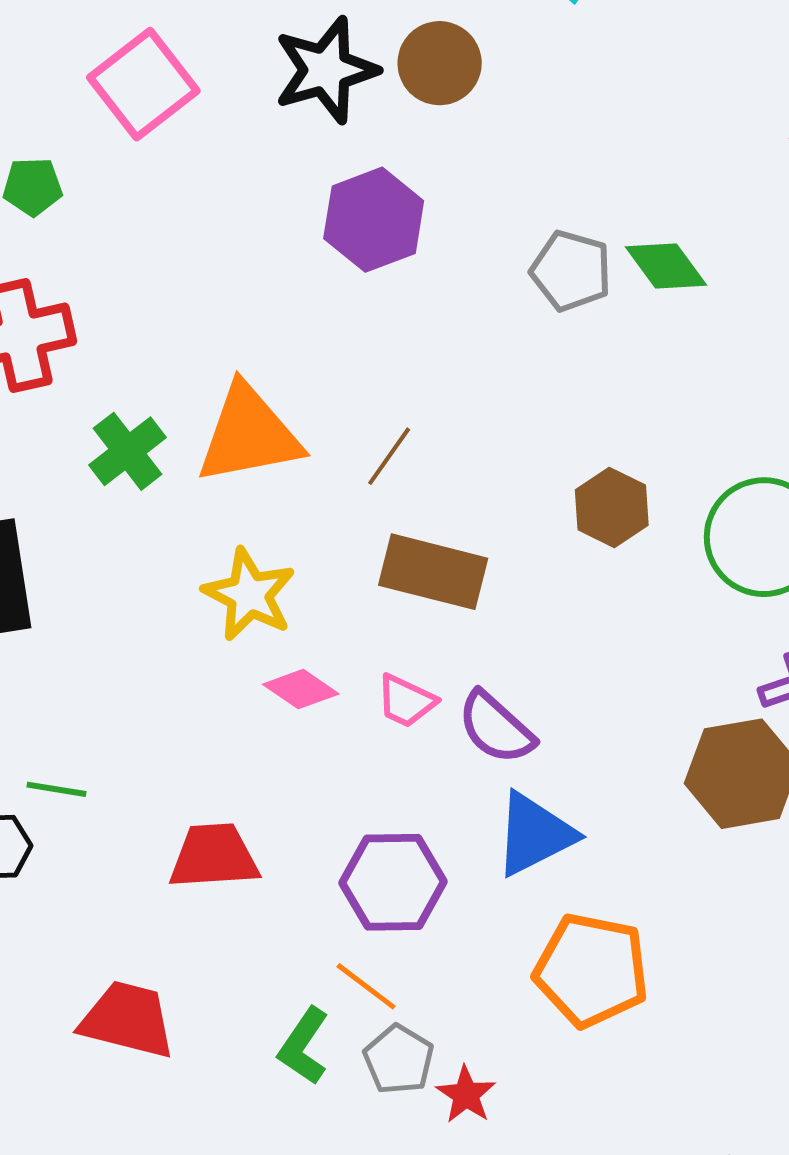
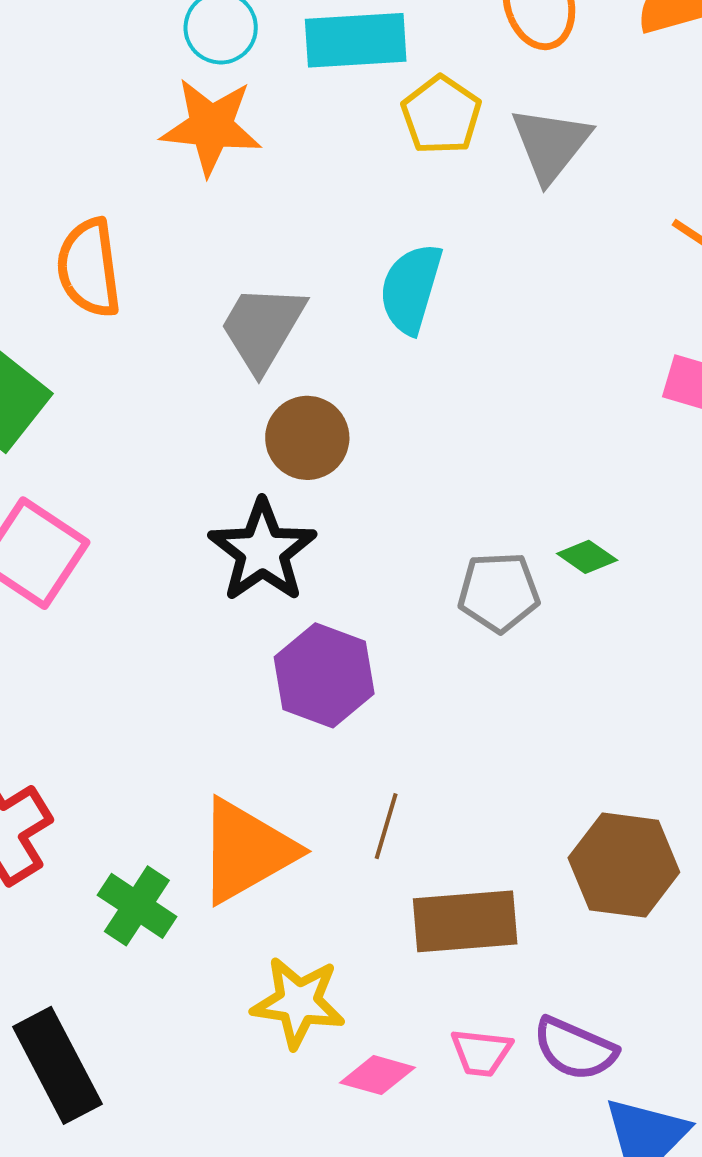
black star: (326, 70) -> (263, 551), moved
purple hexagon: (374, 220) -> (324, 675), moved
green diamond: (666, 266) -> (587, 557), size x0.7
brown hexagon: (612, 507) -> (624, 865), moved, size x1.4

